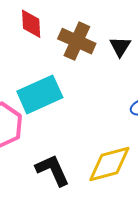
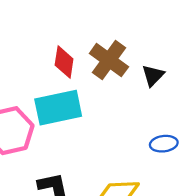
red diamond: (31, 24) -> (64, 62), moved

